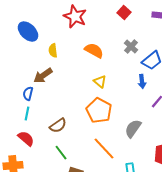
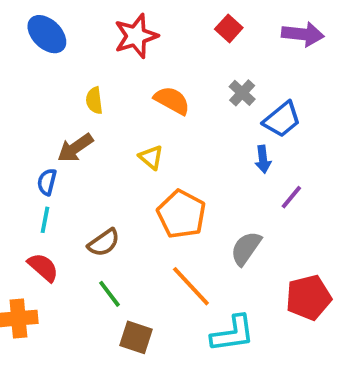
red star: (75, 17) -> (136, 36), turned 30
blue ellipse: (28, 32) -> (47, 34), moved
yellow triangle: (100, 82) -> (151, 157), moved

